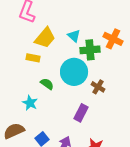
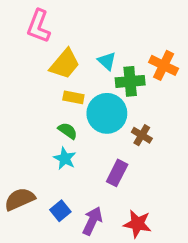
yellow rectangle: (33, 58) -> (73, 97), moved
cyan star: (30, 103) -> (65, 158), moved

